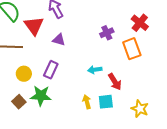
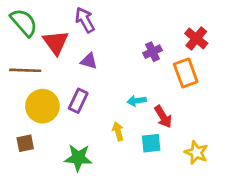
yellow circle: (24, 74) -> (42, 106), size x1.6
green star: (41, 96) -> (78, 158), moved
brown square: (19, 102) -> (25, 143), moved, turned 32
yellow arrow: (87, 102) -> (118, 131), moved

